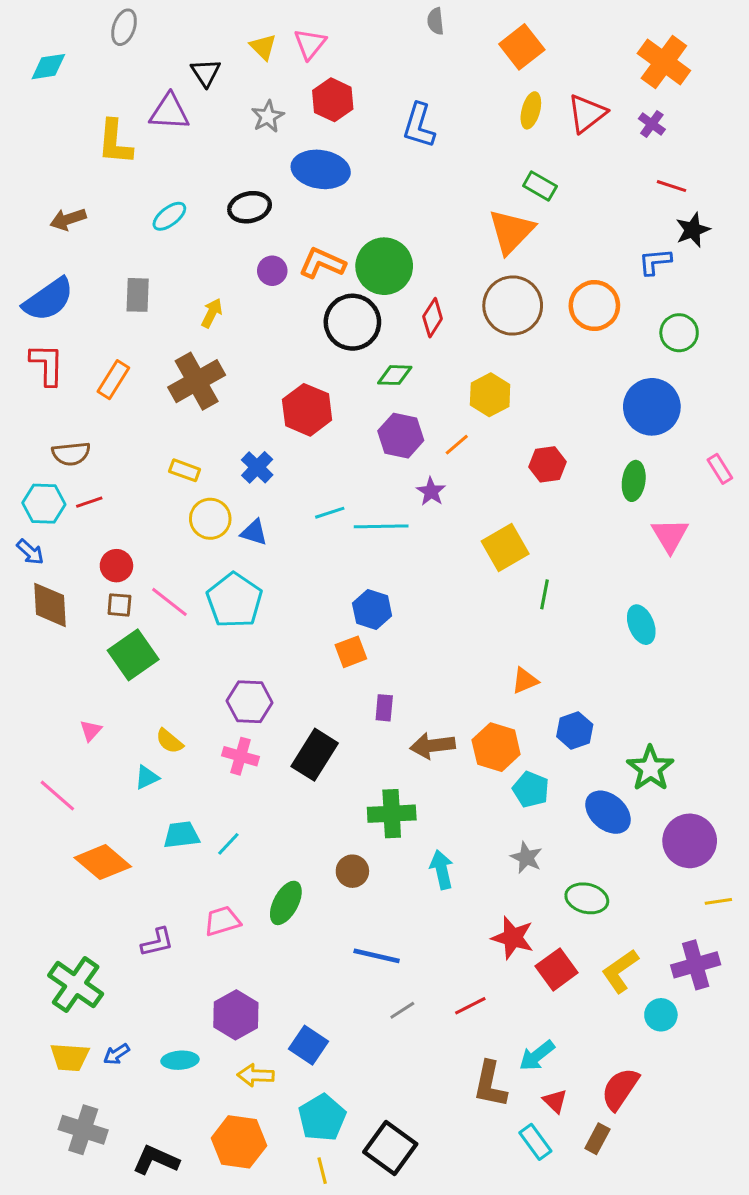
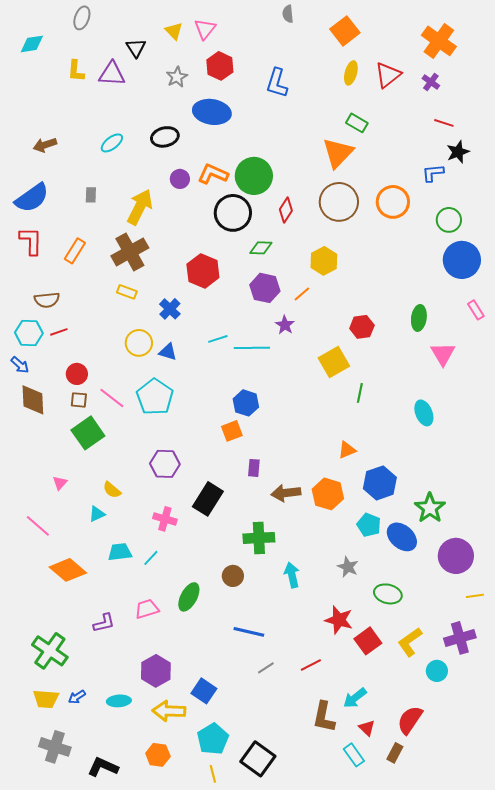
yellow L-shape: (115, 142) -> (76, 71), moved, size x0.7
gray rectangle: (138, 295) -> (91, 195), size x0.7
yellow arrow: (212, 313) -> (140, 207), size x1.8
blue circle: (652, 407) -> (462, 260), moved
red hexagon: (547, 464) -> (362, 327), moved
yellow rectangle: (185, 470) -> (127, 292), moved
blue hexagon: (575, 730) -> (380, 483), size x1.4
pink cross: (240, 756) -> (165, 519), moved
cyan pentagon: (531, 789) -> (369, 525), moved
yellow arrow: (256, 1075) -> (169, 711), size x1.4
orange hexagon: (239, 1142) -> (158, 755), size x0.7

